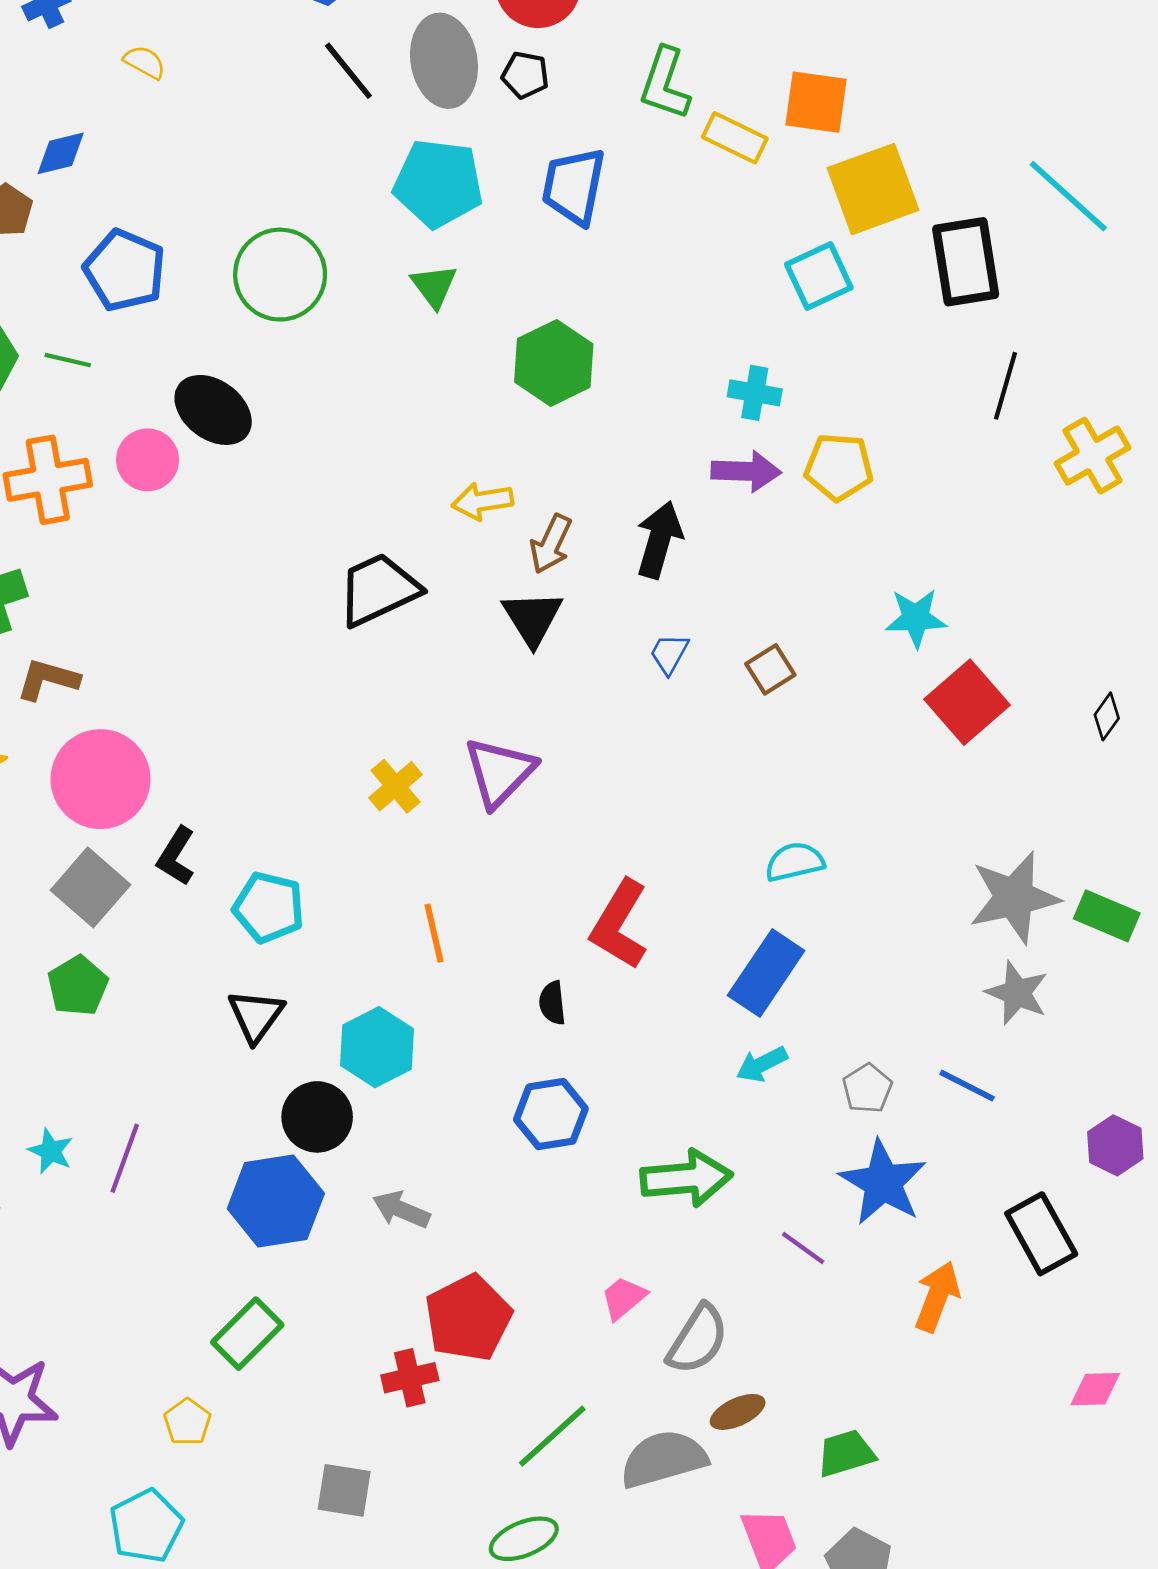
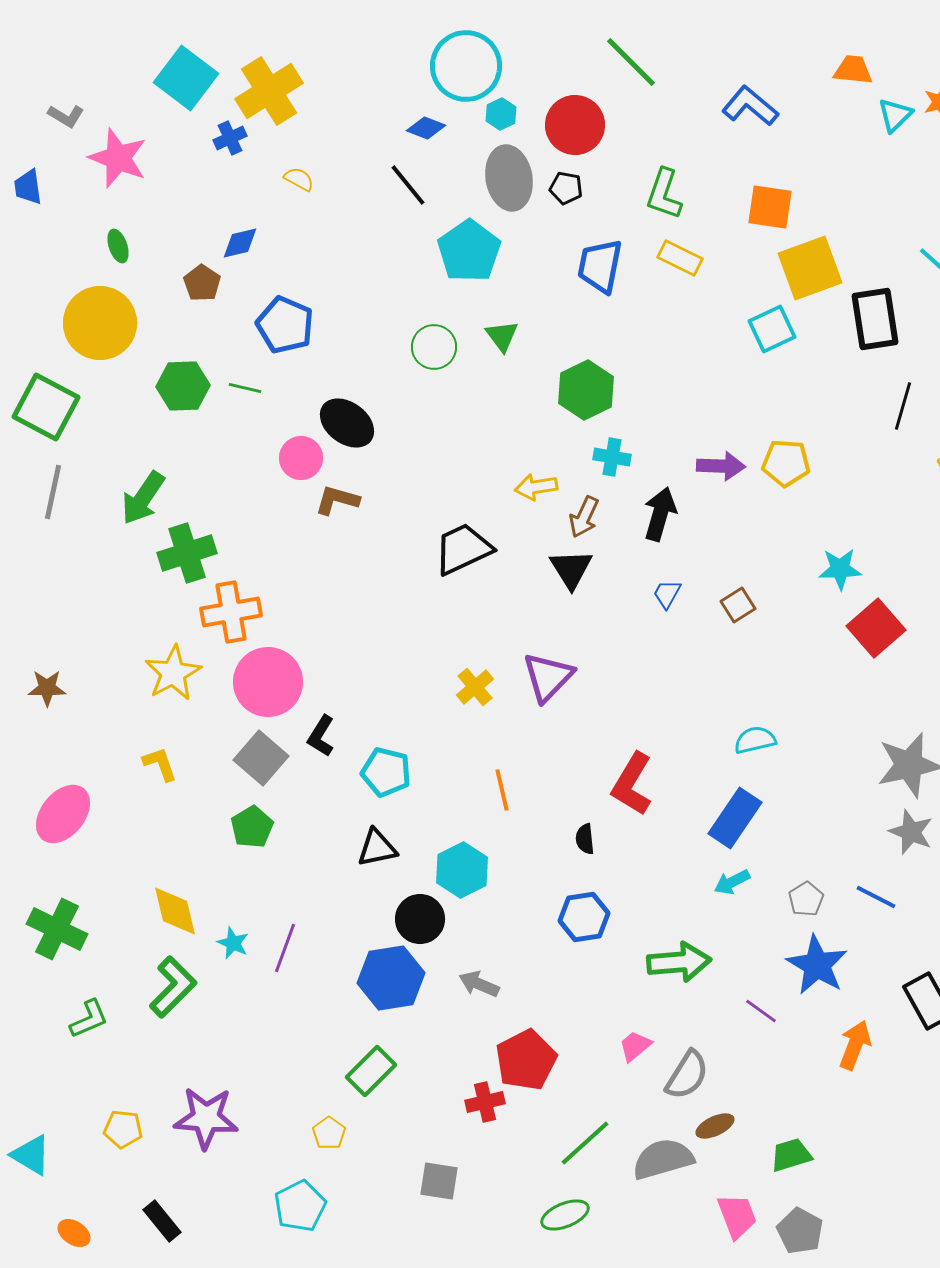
black line: (348, 71) -> (408, 185), moved
yellow rectangle: (735, 138) -> (680, 258), moved
cyan pentagon: (438, 183) -> (469, 251), moved, turned 30
green circle: (280, 275) -> (434, 347), moved, size x0.7
cyan cross: (755, 393) -> (612, 457), moved
orange cross: (48, 480) -> (231, 612), moved
brown L-shape: (48, 679) -> (337, 500), moved
black triangle: (256, 1016) -> (377, 848), turned 42

